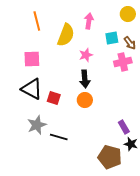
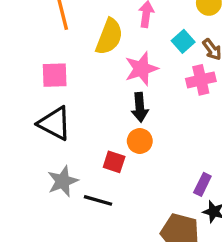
cyan square: (112, 38) -> (183, 41), turned -32
pink star: (86, 55) -> (141, 69), size x1.5
red square: (54, 98) -> (114, 162), moved
purple rectangle: (124, 127) -> (202, 184), turned 56

